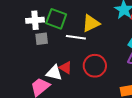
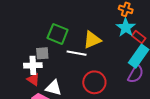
white cross: (35, 20) -> (33, 65), moved
red triangle: (66, 68) -> (33, 79), moved

